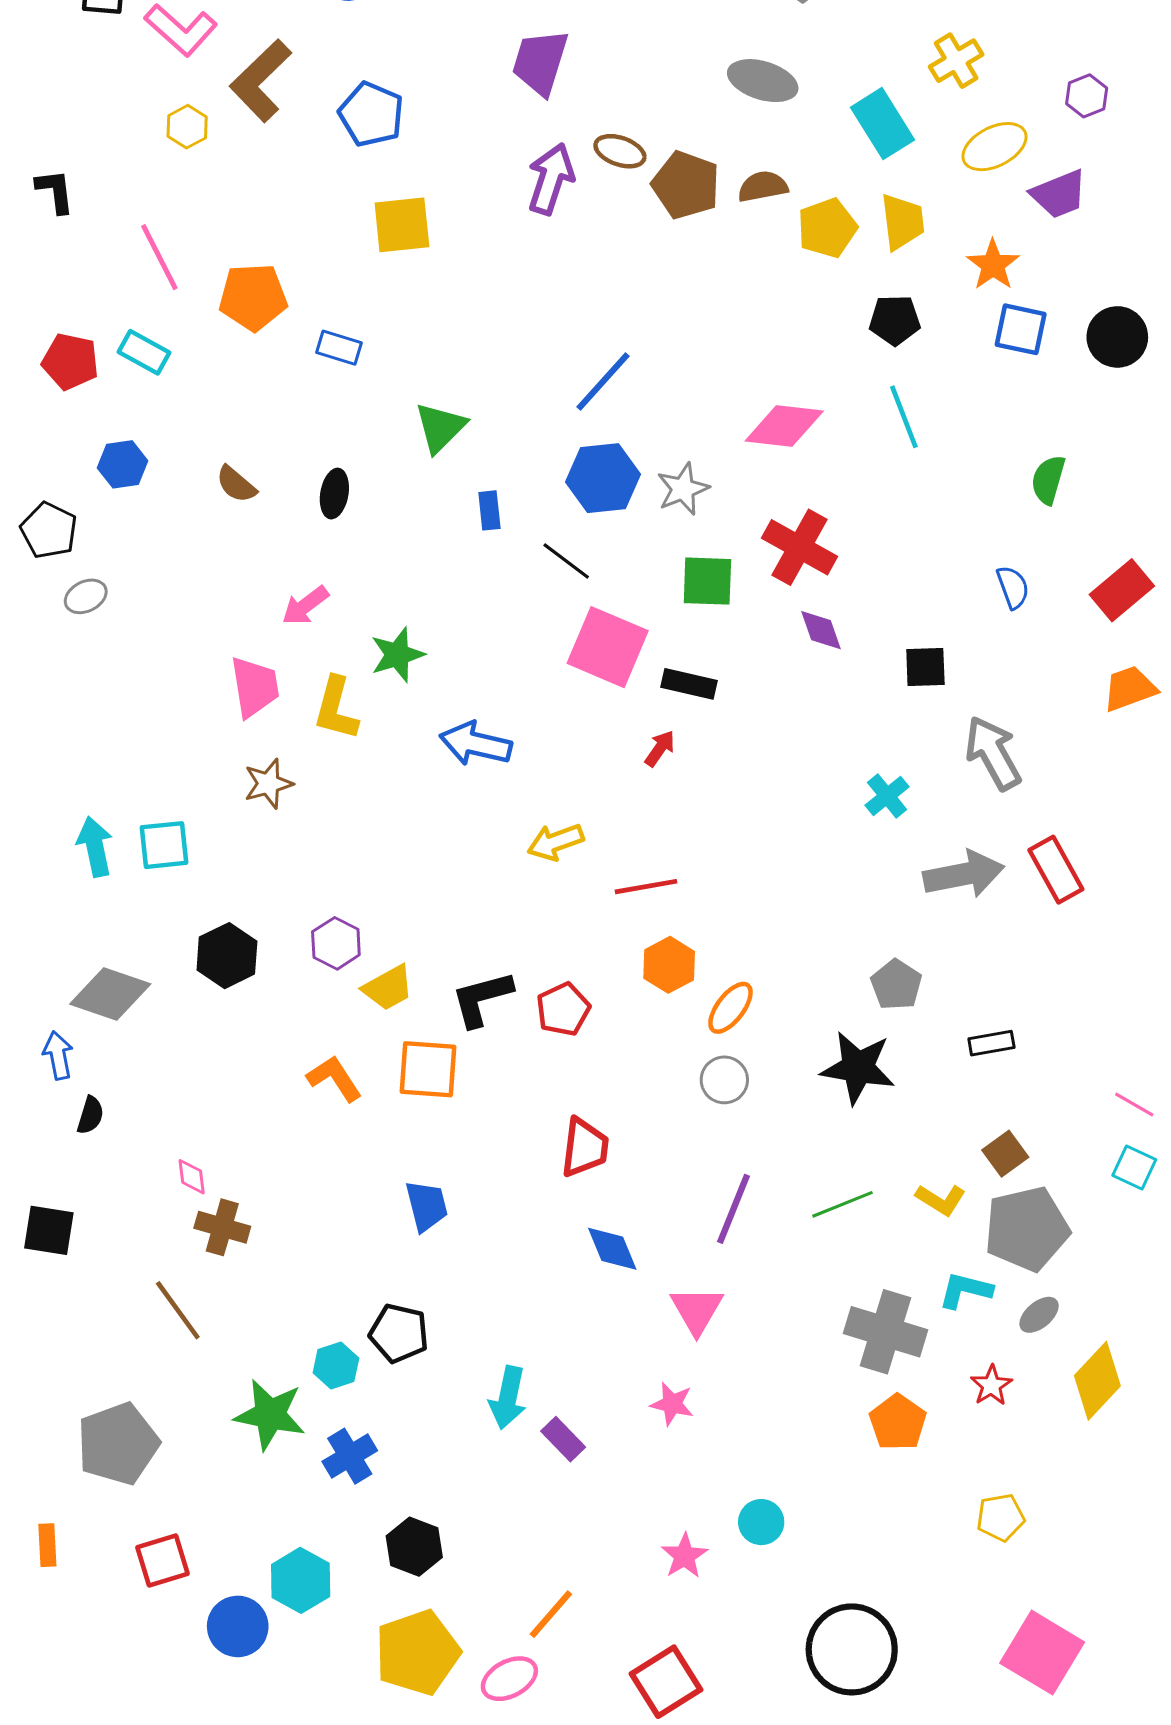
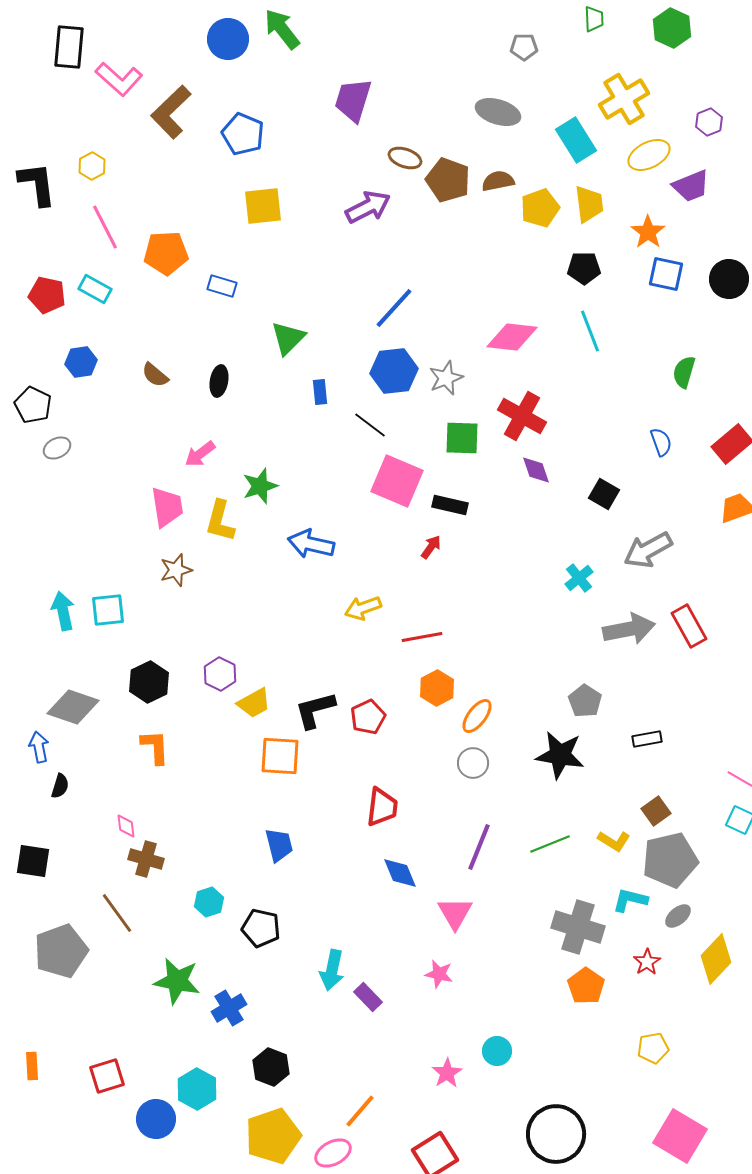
yellow cross: (956, 61) -> (624, 99), size x1.4
yellow hexagon: (187, 127) -> (92, 166), moved
purple arrow: (551, 179) -> (368, 207), moved, turned 45
black L-shape: (55, 191) -> (37, 184), size x1.5
black square: (925, 667) -> (604, 494), turned 32
gray arrow: (993, 753) -> (648, 550), turned -90
orange L-shape: (334, 1078) -> (155, 747), moved, turned 30
cyan hexagon: (336, 1365) -> (209, 902), moved
gray pentagon: (118, 1444) -> (61, 951), moved

